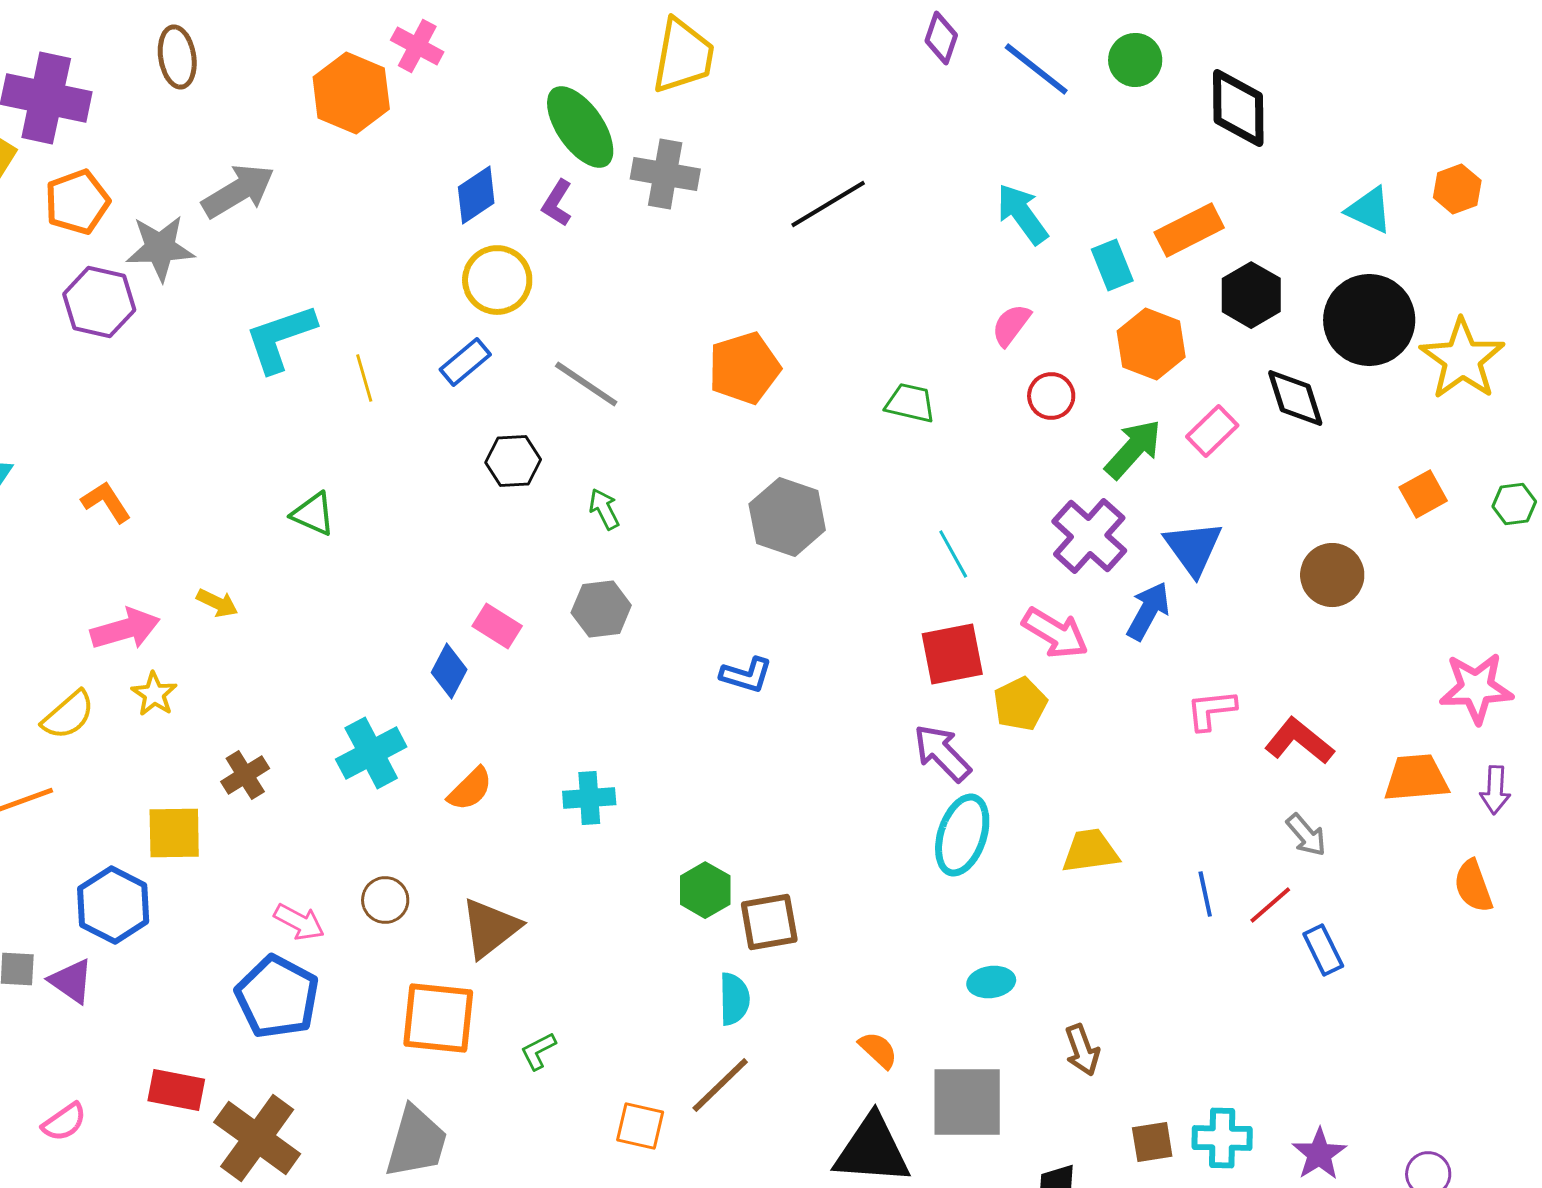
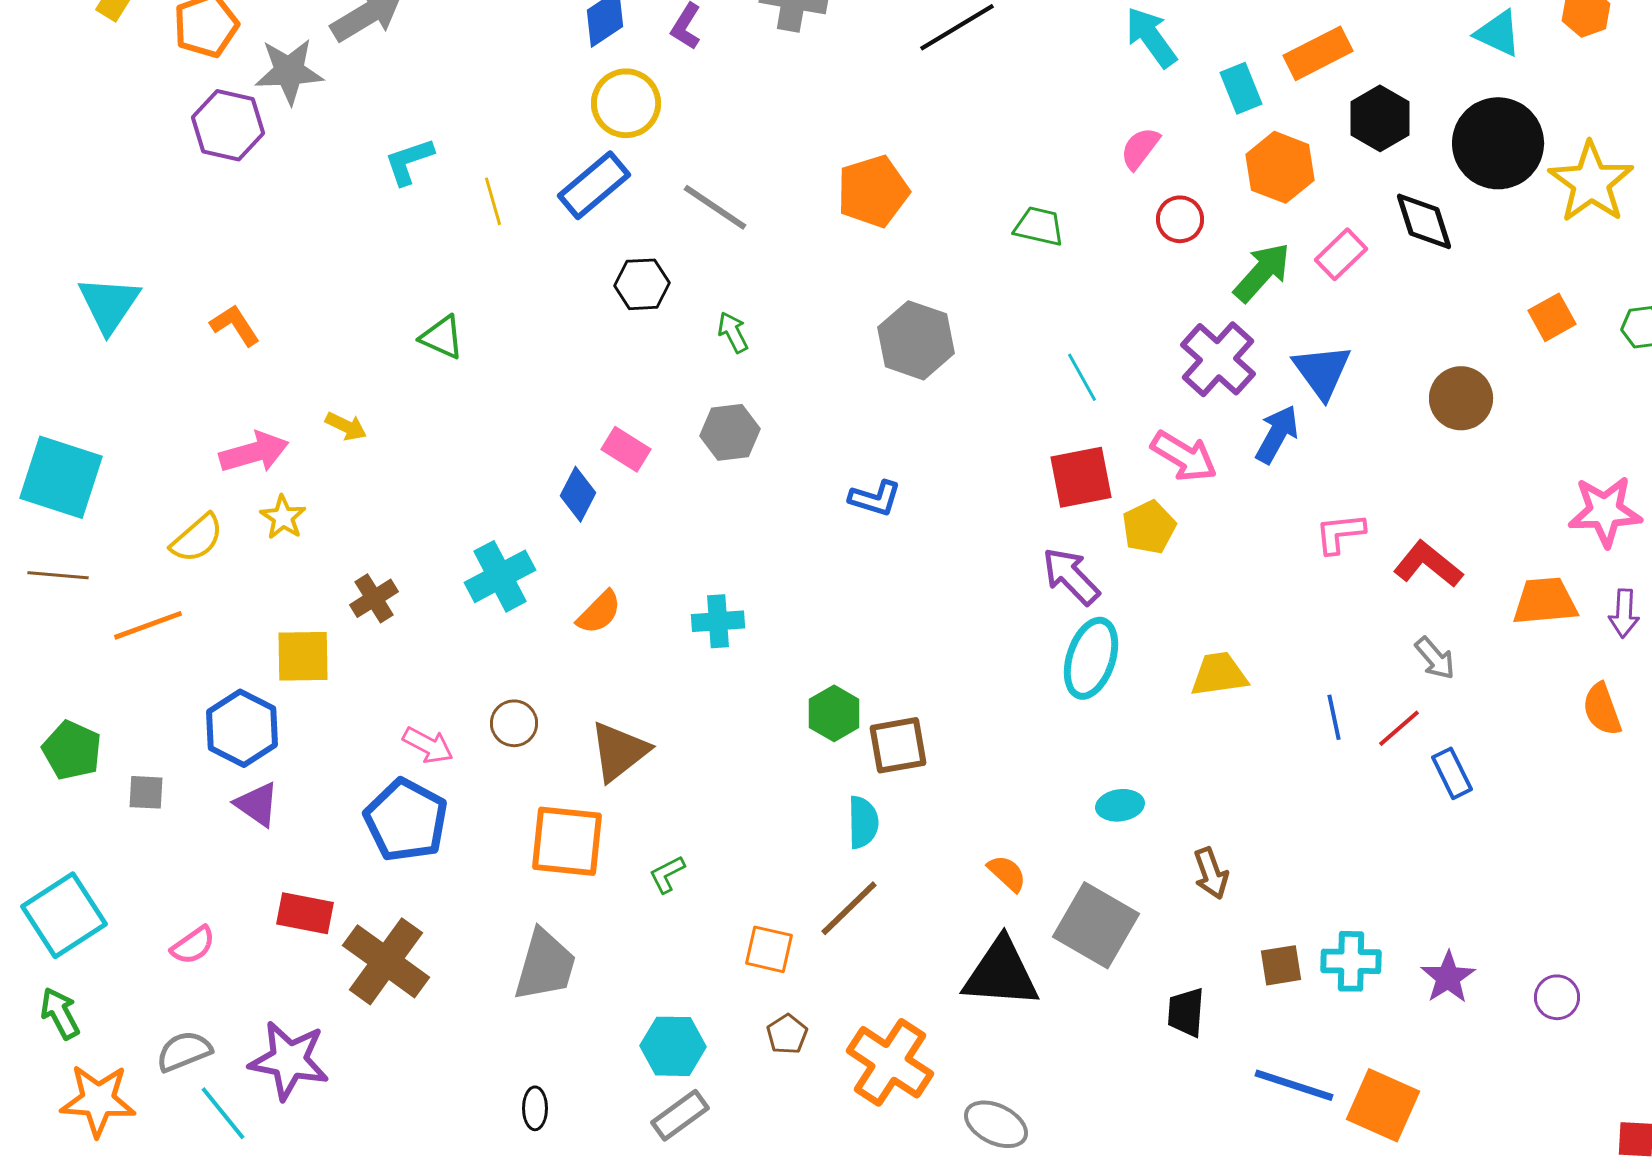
cyan L-shape: (280, 338) -> (409, 161), size x0.7
blue rectangle: (465, 362) -> (594, 185), size x1.4
purple triangle: (71, 981) -> (257, 804), moved
gray square: (967, 1102) -> (1096, 925), turned 30

